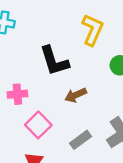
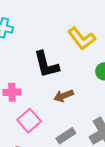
yellow L-shape: (92, 30) -> (82, 39), turned 116

